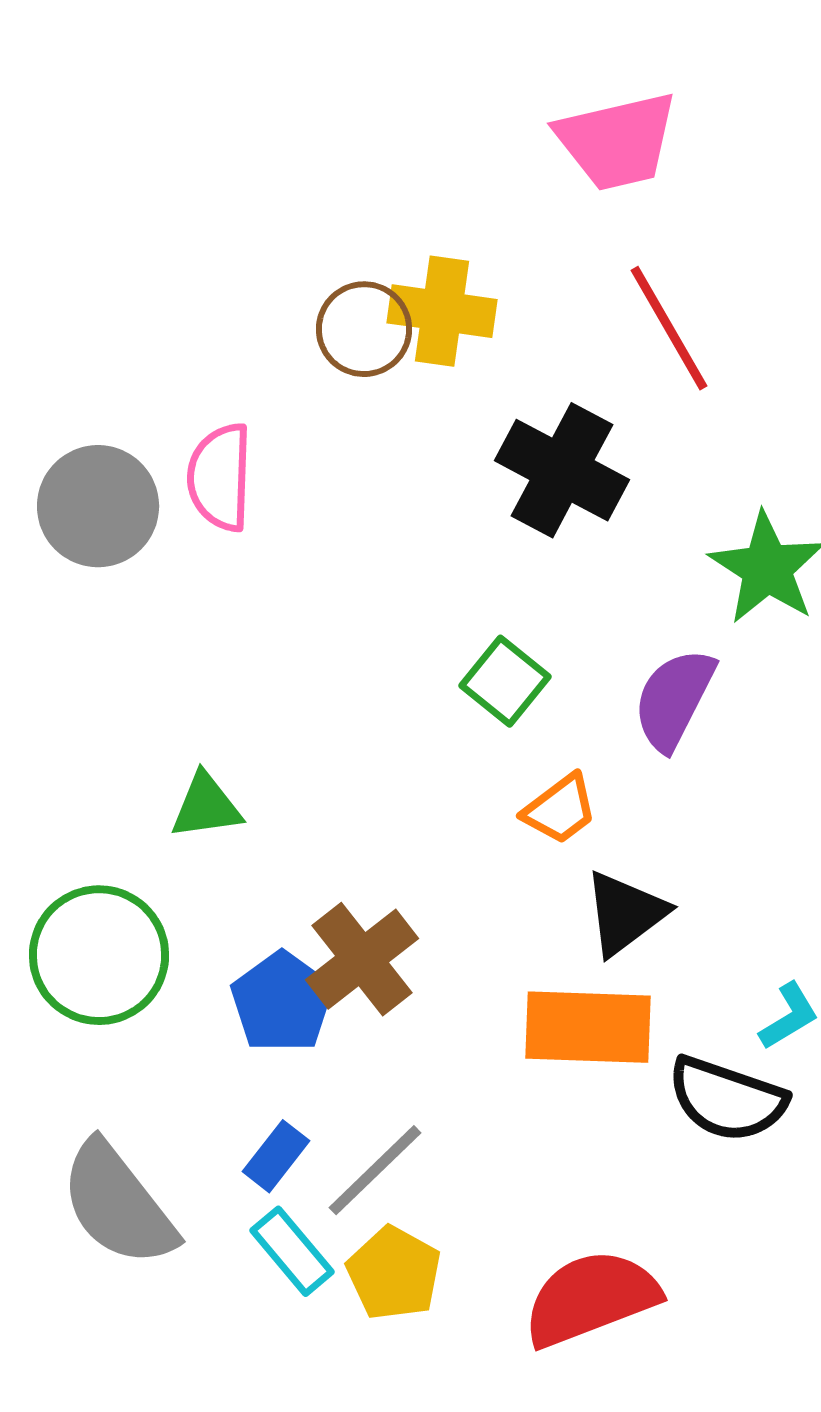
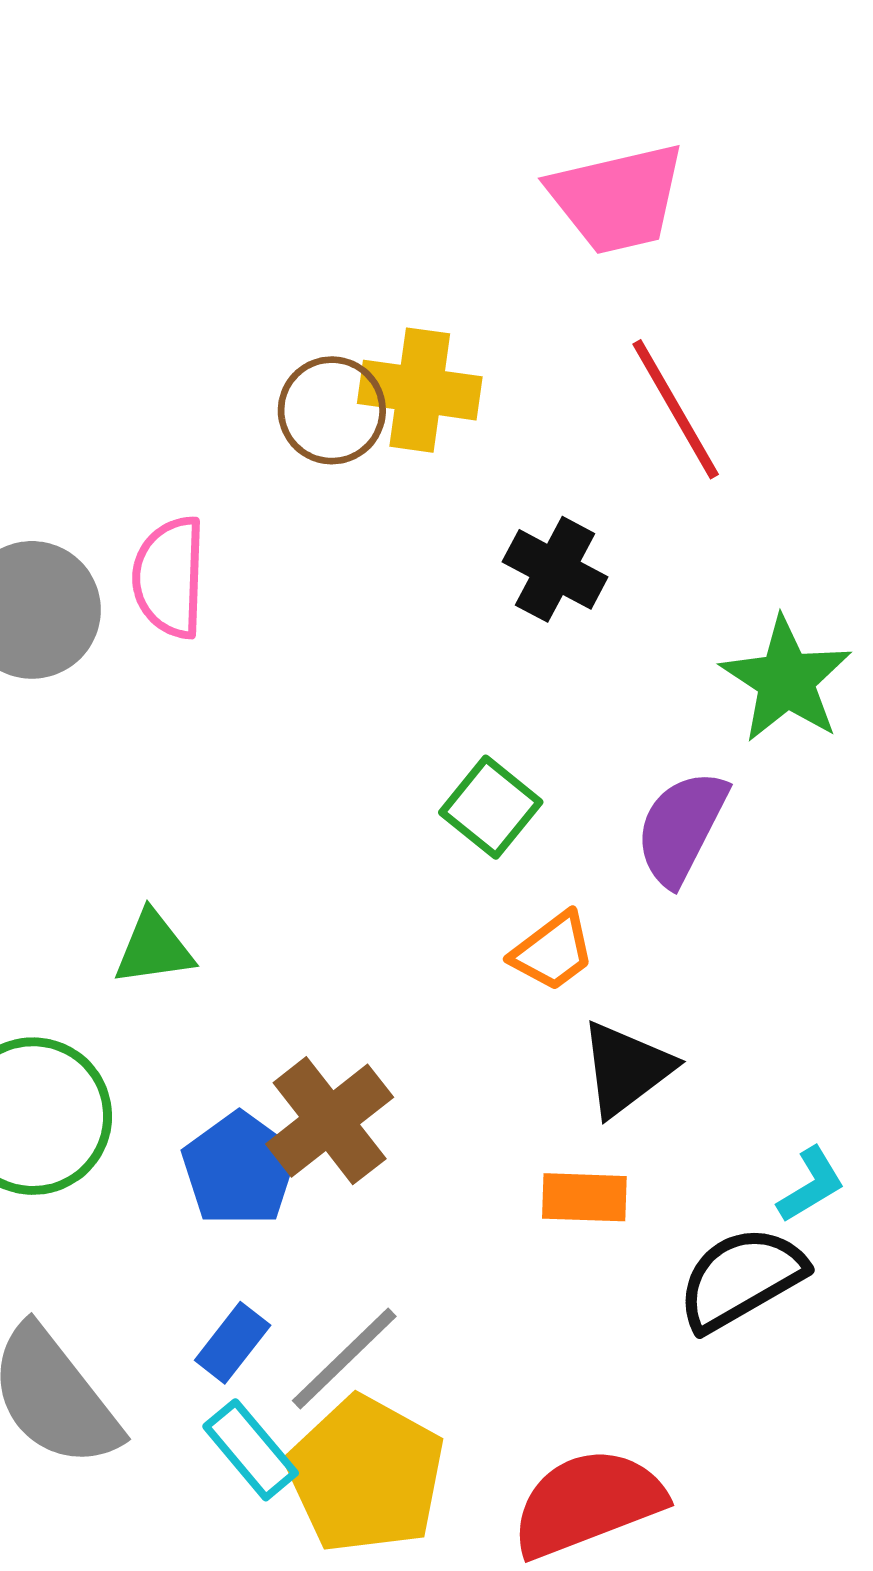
black cross: (562, 470) -> (555, 569), size x0.7
orange rectangle: (588, 1027) -> (584, 1197), size x0.6
black semicircle: (727, 1099) -> (741, 1278), turned 131
yellow pentagon: (394, 1273) -> (366, 1475), size x1.5

